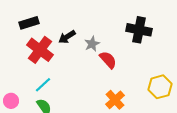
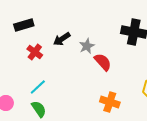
red cross: (40, 50) -> (35, 52), size x0.6
orange cross: (115, 100) -> (110, 102), turned -30

